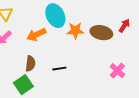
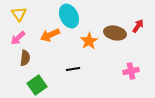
orange star: (75, 31) -> (89, 41), moved, turned -30
brown semicircle: (30, 64) -> (25, 58), moved
pink cross: (117, 71) -> (131, 71), turned 35

